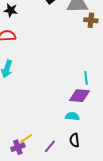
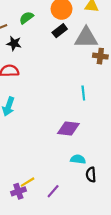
cyan line: (86, 78) -> (83, 93), moved
purple diamond: (79, 96) -> (68, 129), moved
black semicircle: (74, 140) -> (91, 175), moved

